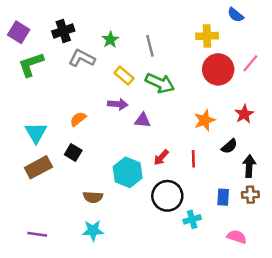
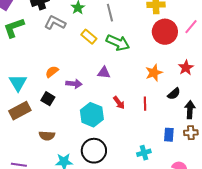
purple arrow: (118, 104) -> (74, 84), moved
red arrow: (161, 157) -> (119, 103), turned -80
black circle: (167, 196) -> (94, 151), moved
brown semicircle: (93, 197) -> (47, 136), moved

